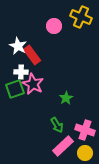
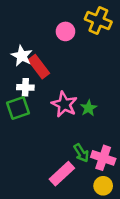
pink star: (33, 84) -> (64, 104), moved
green star: (66, 98) -> (89, 108), moved
green arrow: (57, 125) -> (81, 153), moved
pink rectangle: (63, 146) -> (62, 174), moved

